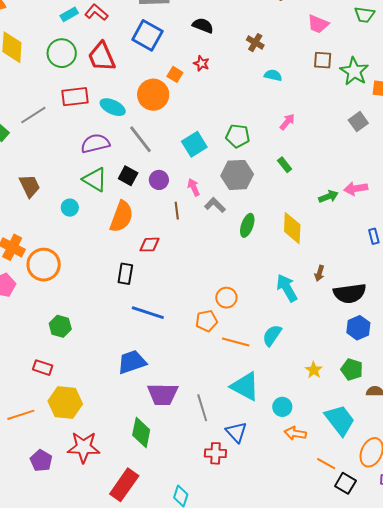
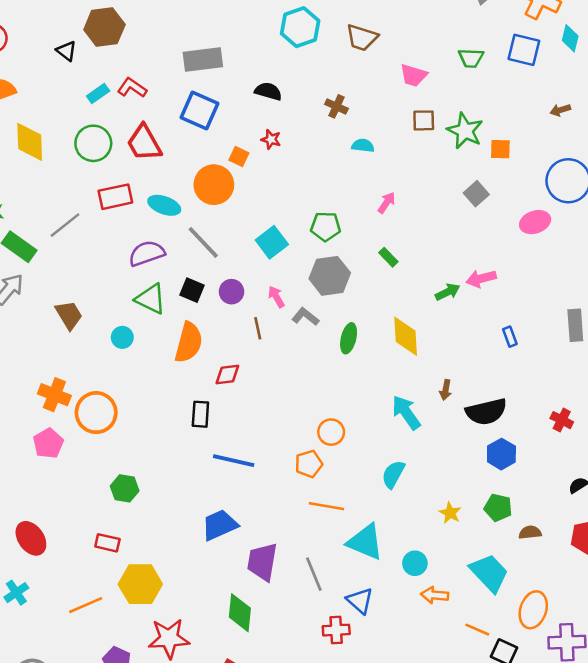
orange line: (236, 342) -> (326, 506), moved
purple trapezoid: (163, 394) -> (262, 562), turned 104

